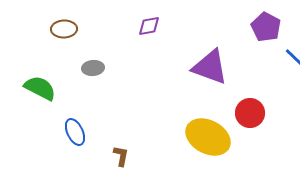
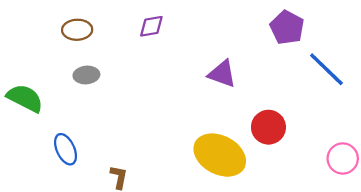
brown ellipse: (64, 29) -> (77, 30), moved
purple triangle: (210, 67) -> (222, 74), size x0.7

